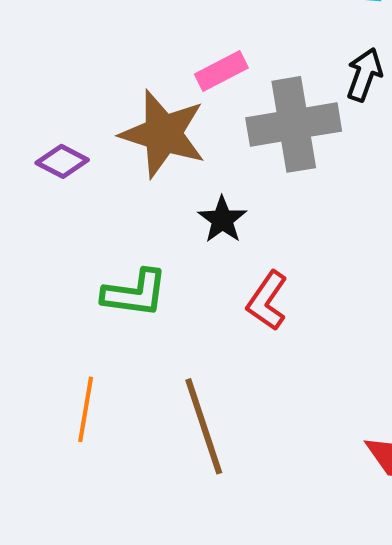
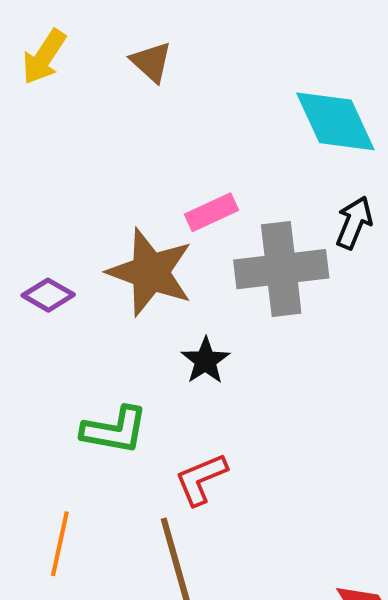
red L-shape: (267, 301) -> (201, 479), moved, turned 30

